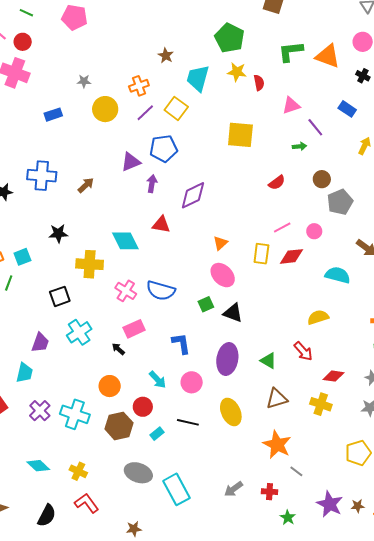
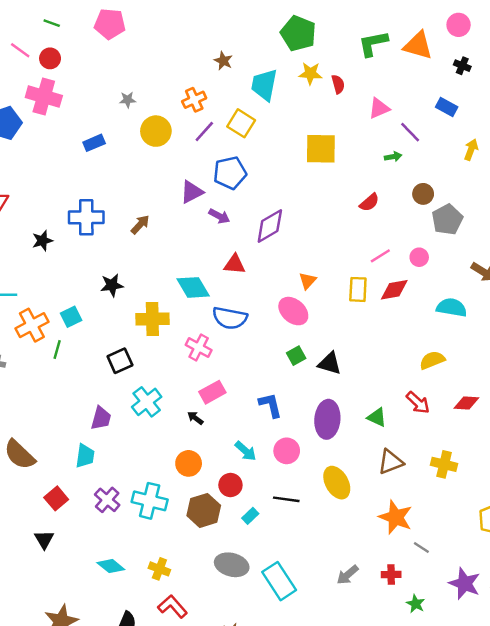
purple arrow: (152, 184) -> (219, 216), turned 114
pink ellipse: (223, 275) -> (293, 311), moved
blue semicircle: (161, 291) -> (230, 318), moved
red diamond: (334, 376) -> (466, 403), moved

